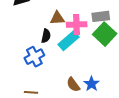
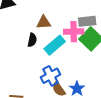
pink cross: (77, 25) -> (74, 32), moved
blue cross: (34, 57) -> (50, 76), moved

